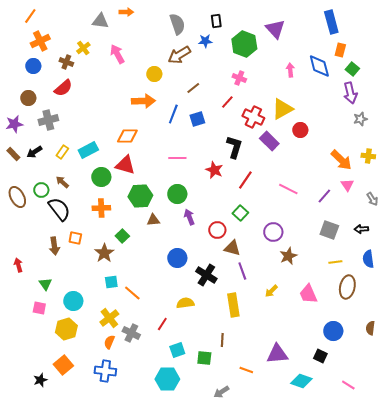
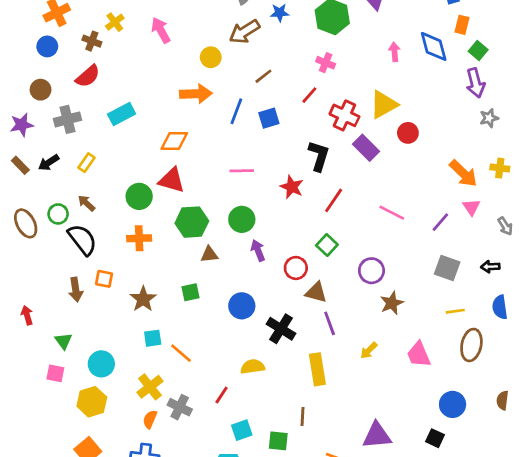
cyan rectangle: (88, 150) -> (122, 114), moved
green square: (122, 236) -> (190, 292), moved, turned 32

